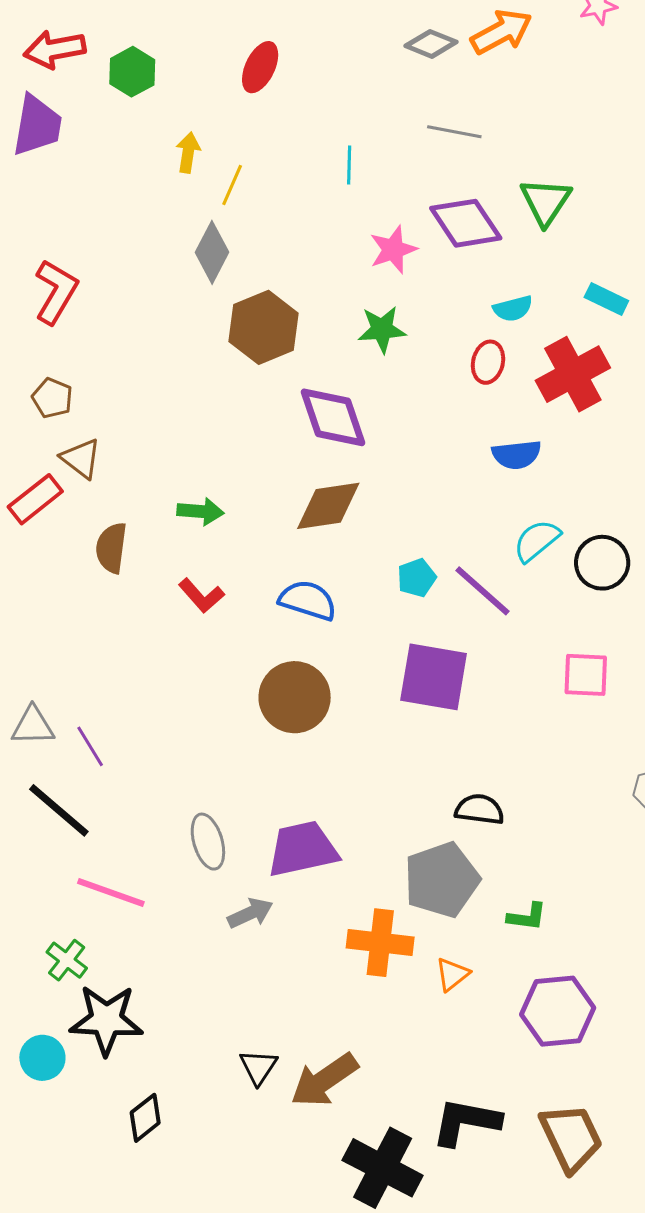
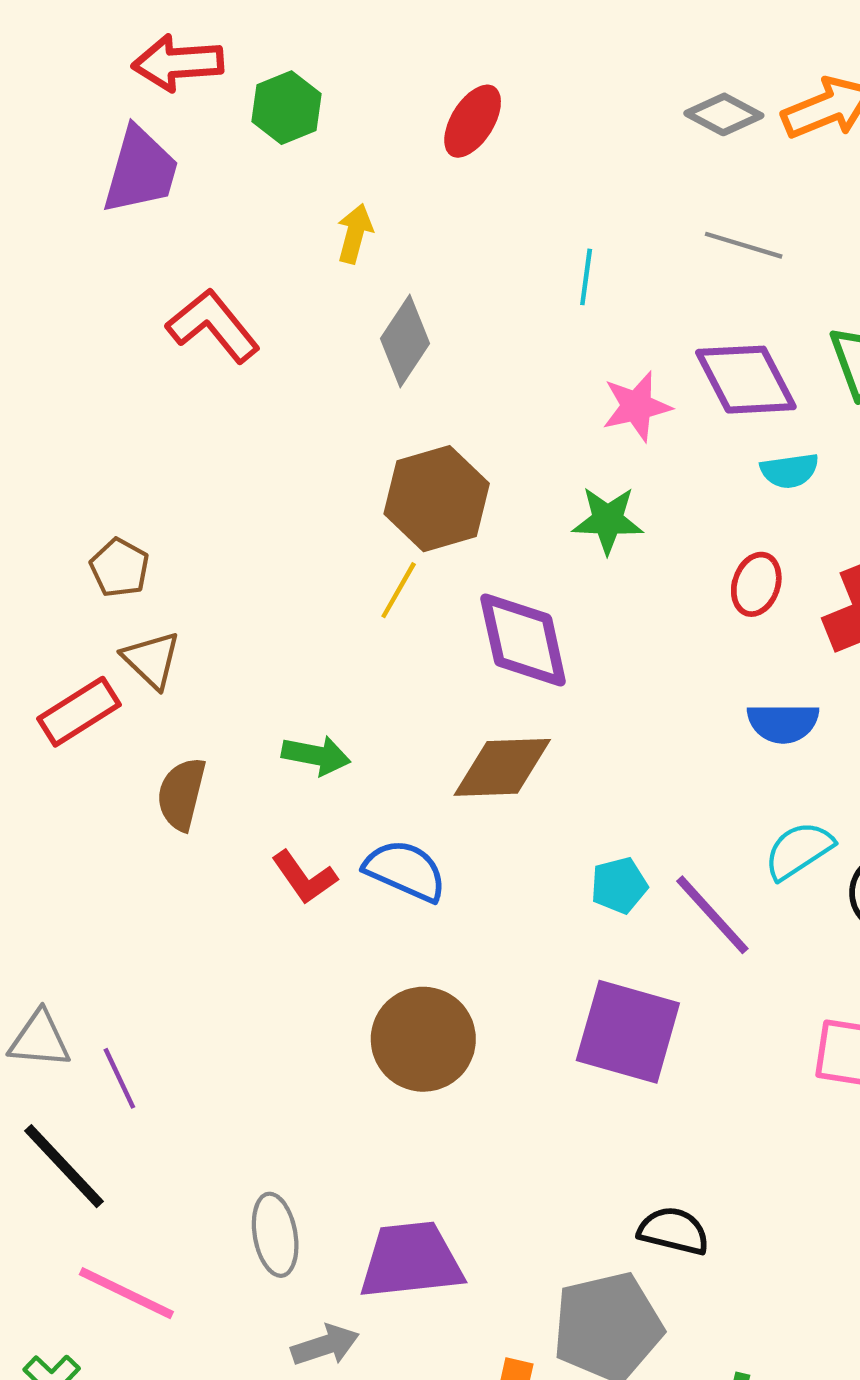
yellow line: (232, 185) -> (399, 590), moved
gray diamond: (212, 252) -> (405, 341), moved
red L-shape: (56, 292) -> (213, 326), moved, turned -76
cyan semicircle: (513, 309) -> (790, 471), moved
blue semicircle: (308, 600) -> (405, 871), moved

